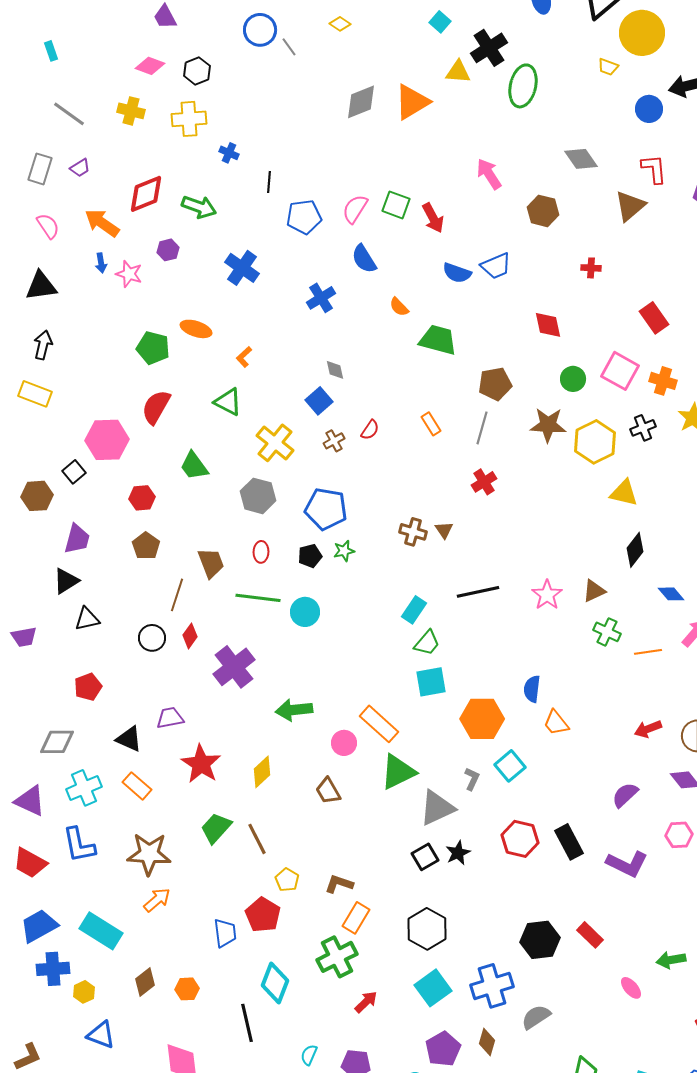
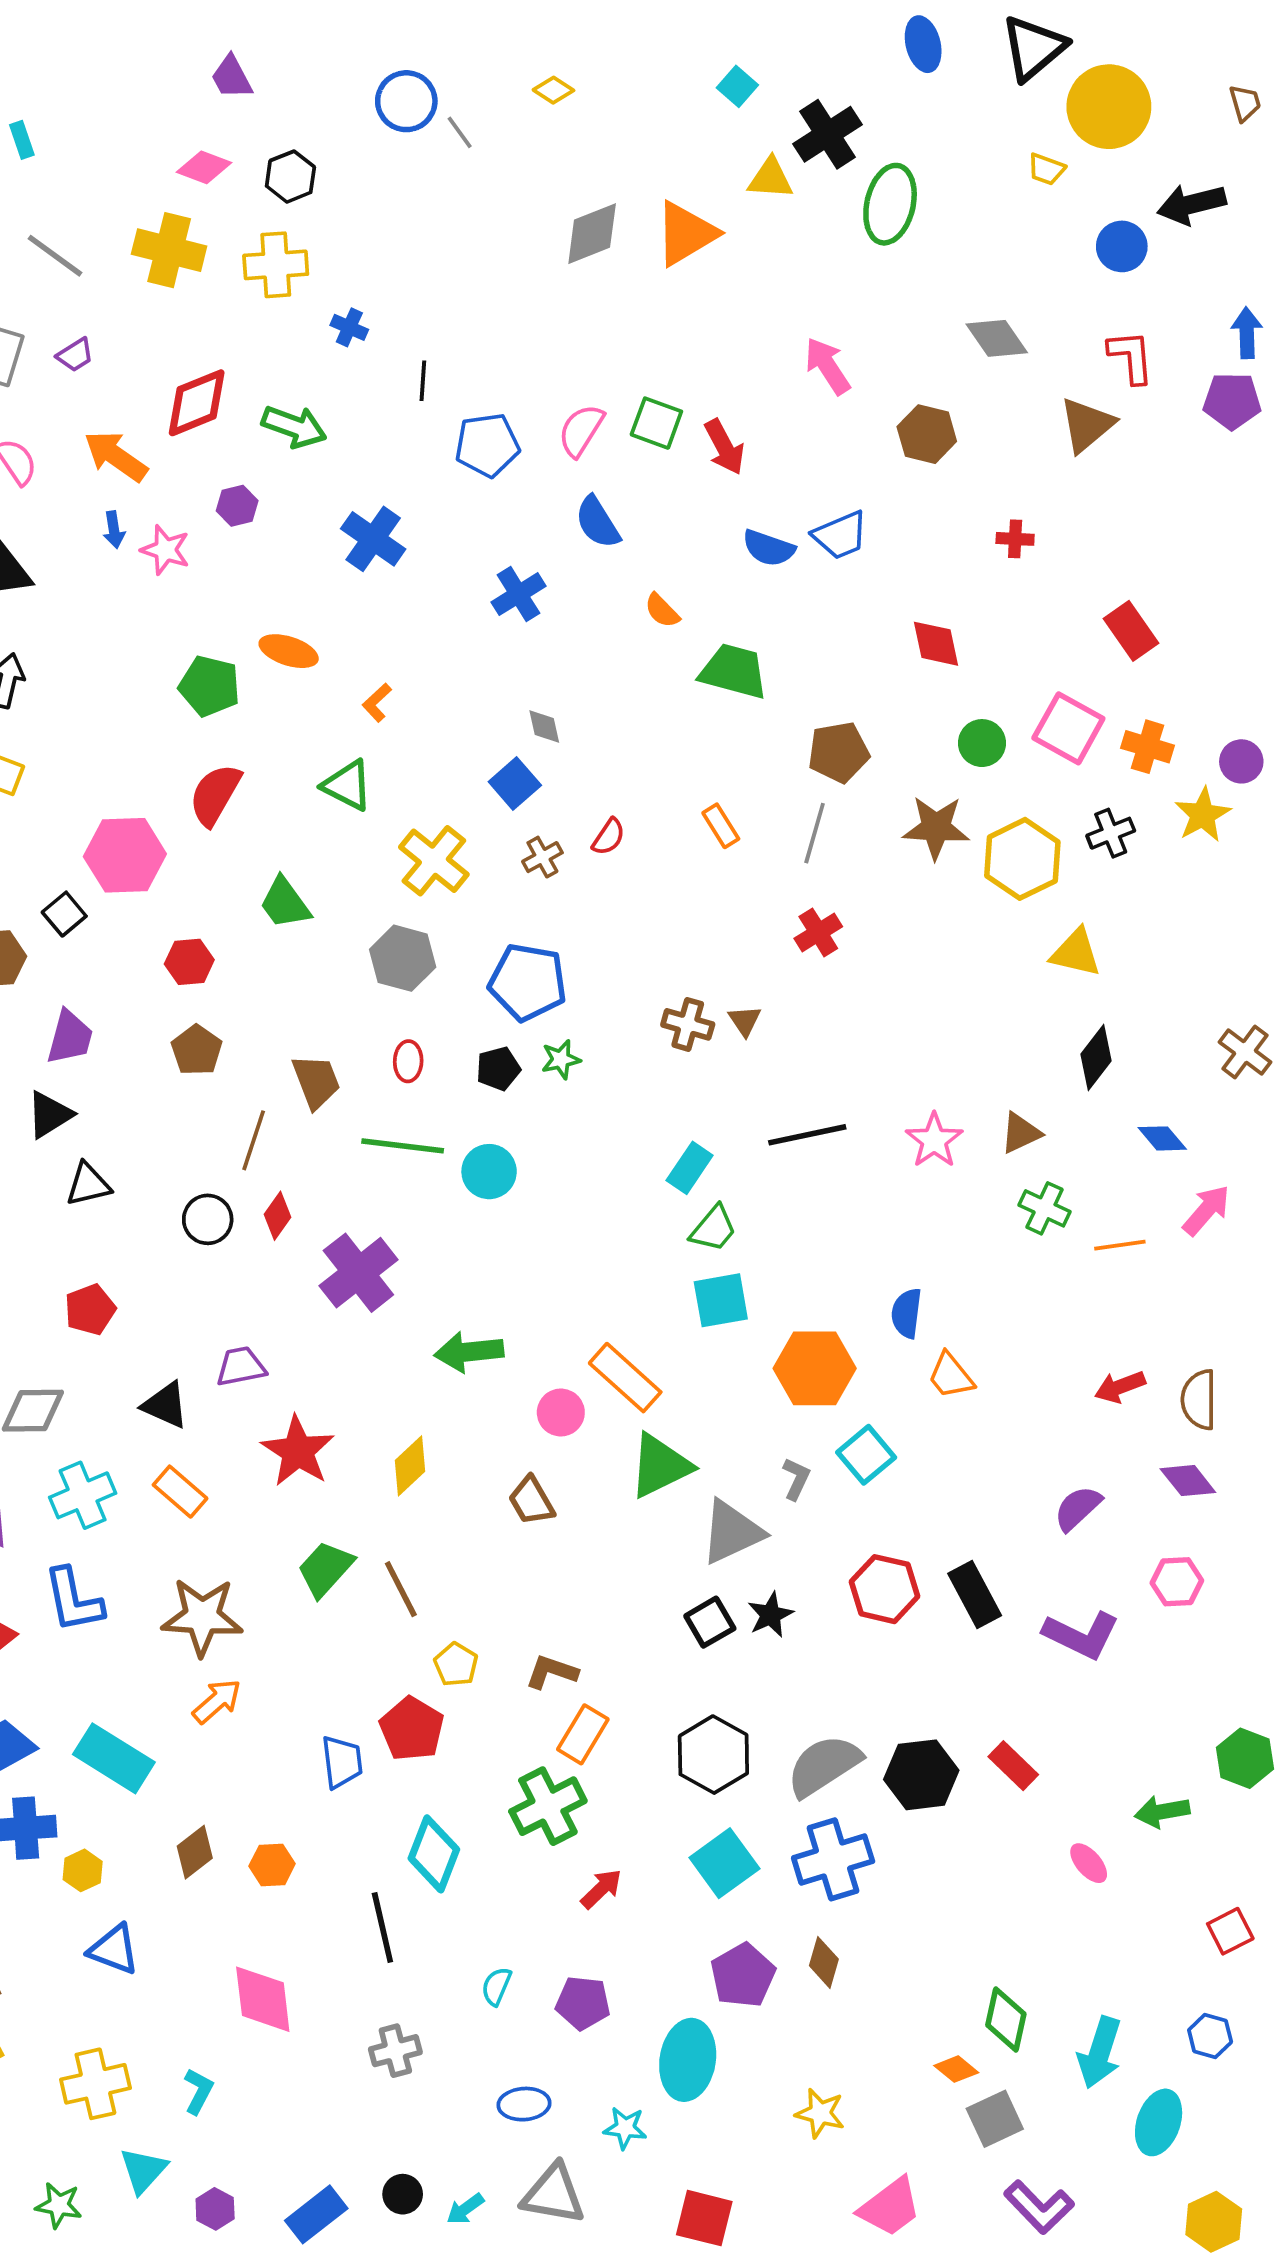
yellow cross: (131, 111) -> (169, 250), size x1.4
gray semicircle: (536, 1017) -> (824, 1766), moved, size x1.4

